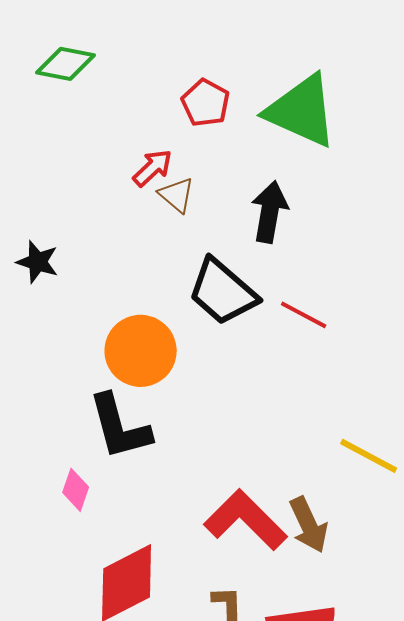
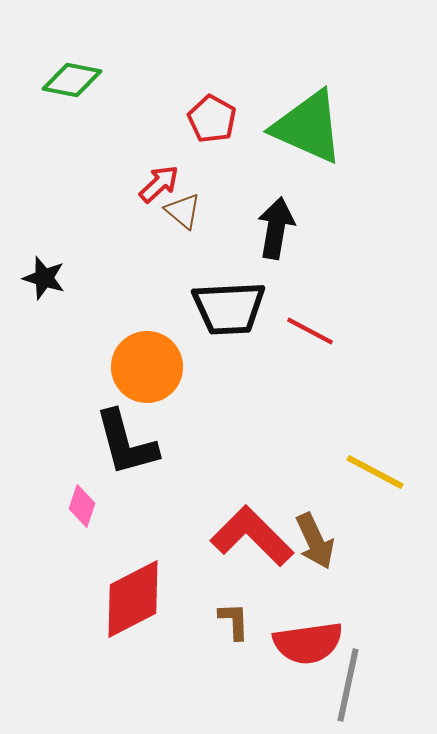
black trapezoid: (223, 292) -> (229, 308), turned -44

